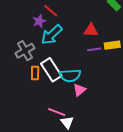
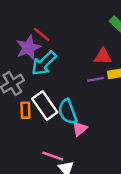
purple star: (39, 21) -> (28, 48), size x1.5
red triangle: (91, 30) -> (103, 57), moved
cyan semicircle: (70, 75) -> (68, 112), turned 75

